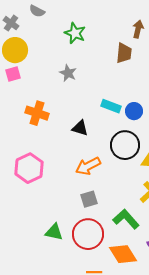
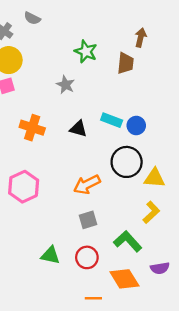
green star: (75, 33) -> (86, 51), moved
black triangle: (80, 128) -> (78, 129), moved
red circle: (88, 234) -> (87, 257), size x0.7

